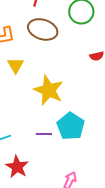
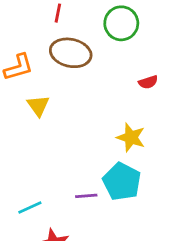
yellow star: (49, 90) -> (131, 137), moved, size x0.7

